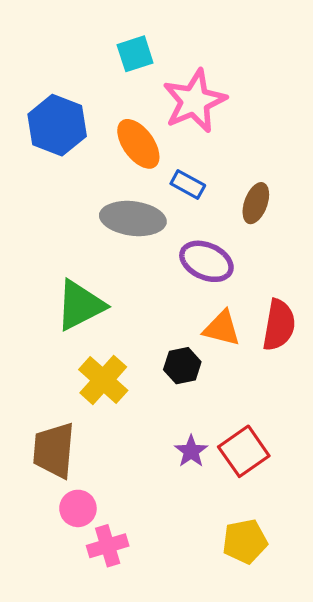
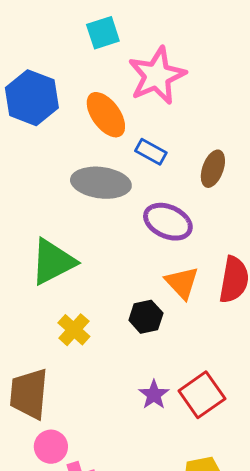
orange triangle: (222, 328) -> (182, 283), turned 33
yellow cross: (103, 380) -> (74, 330), size x0.7

